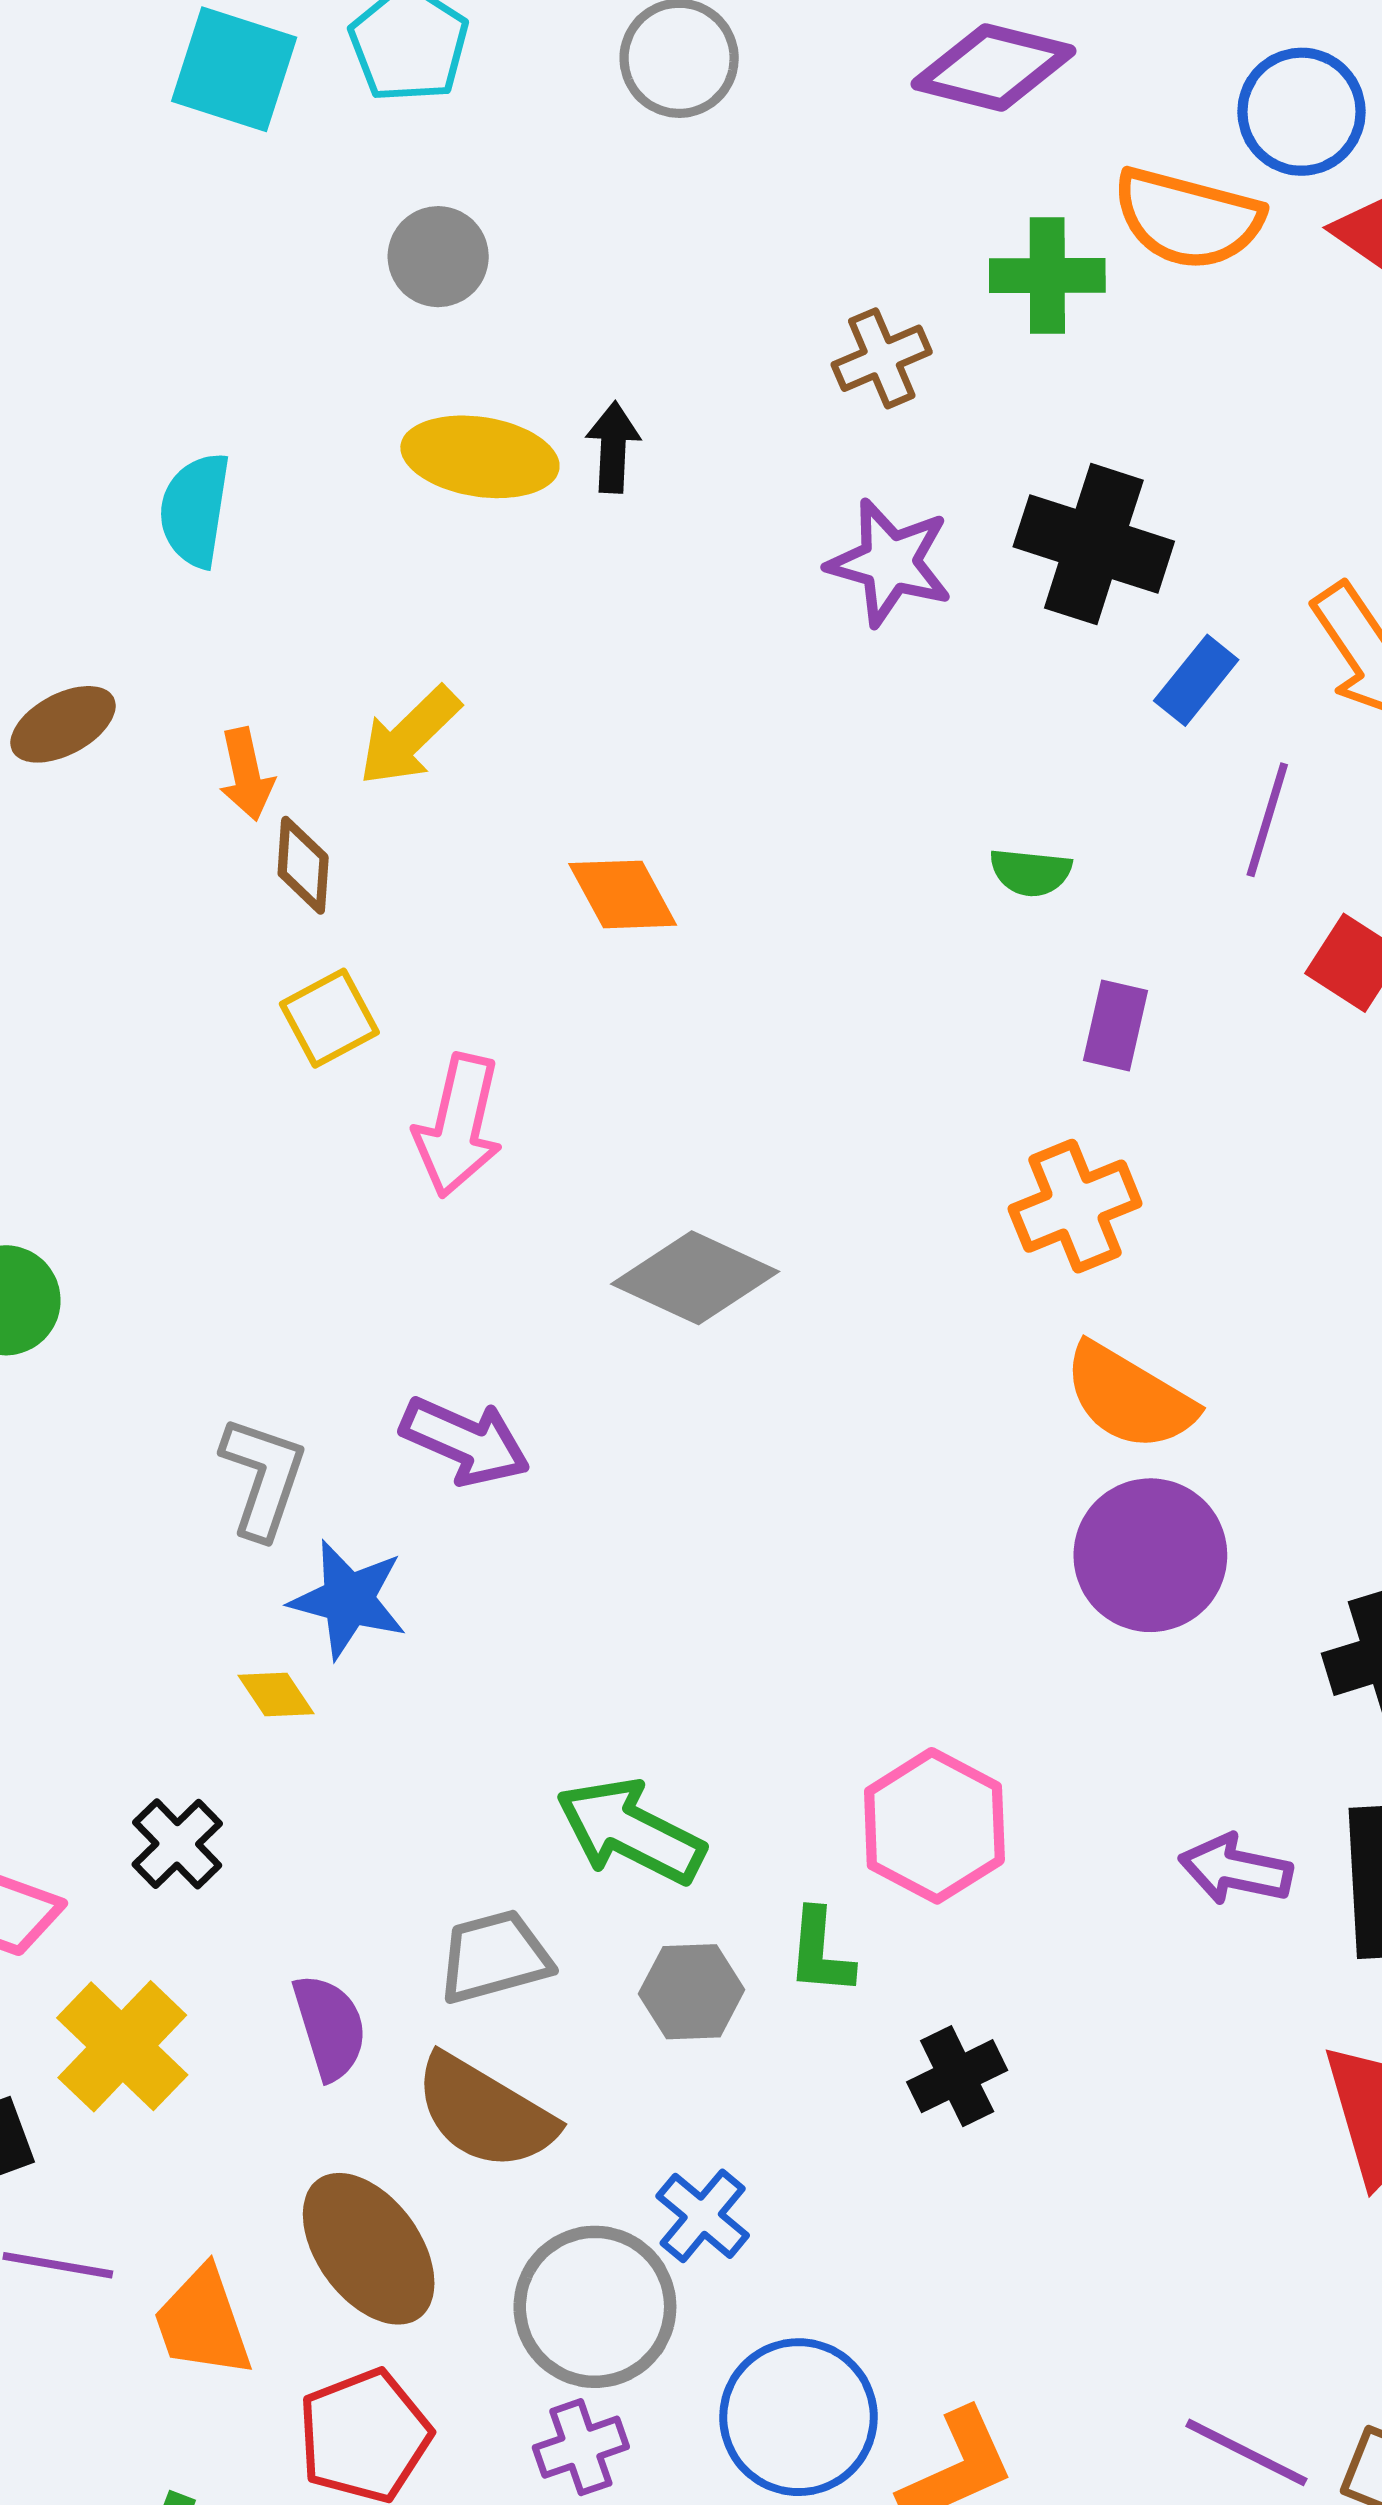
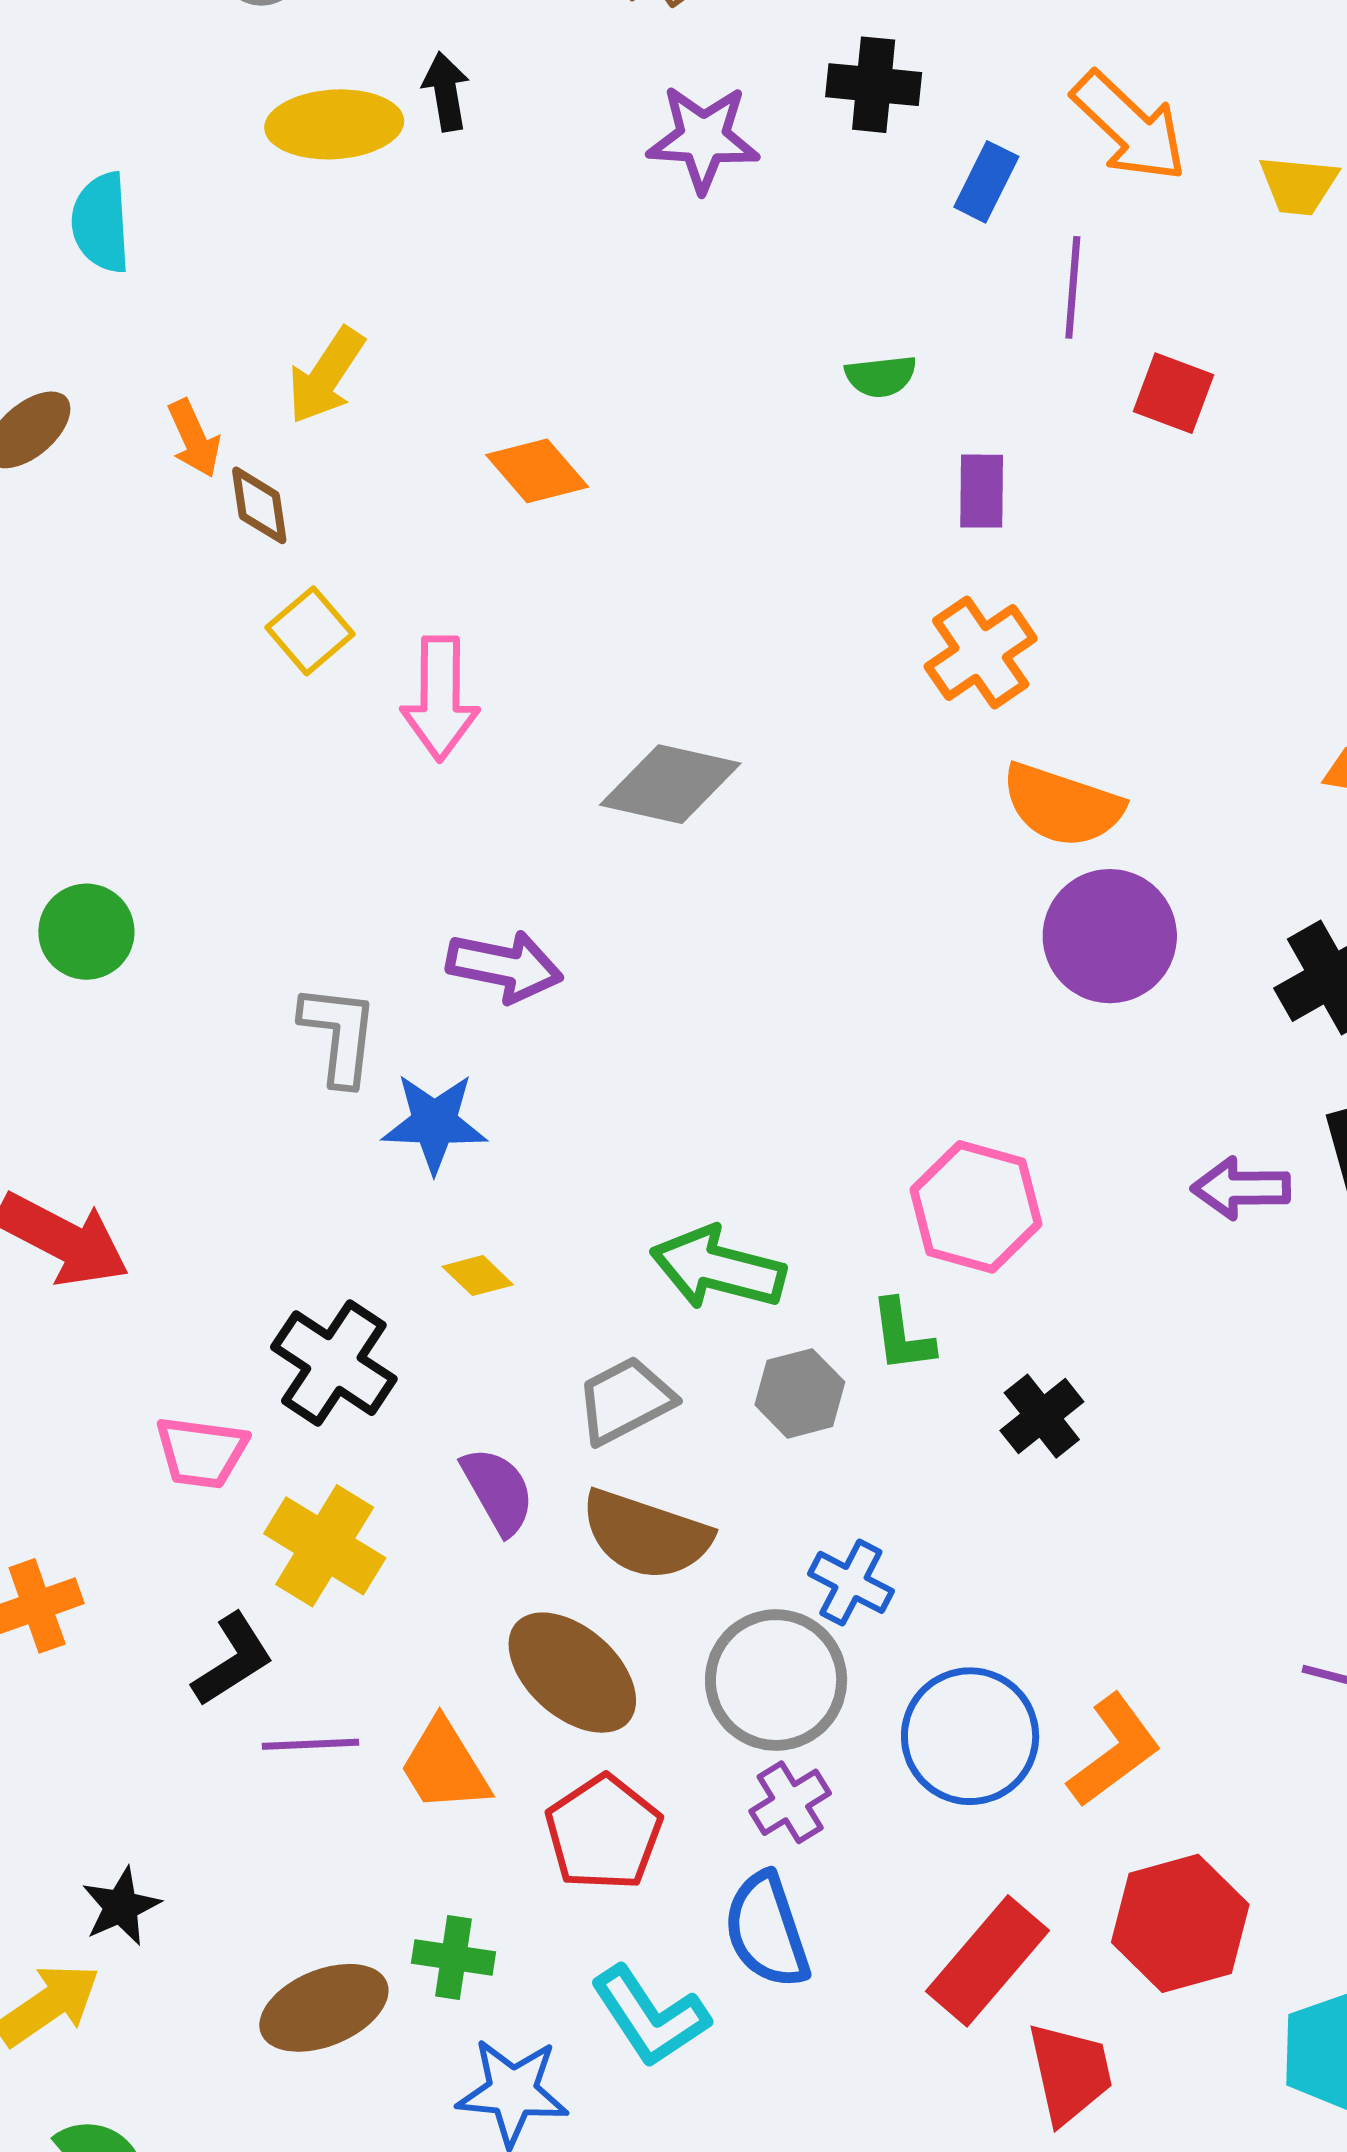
black cross: (1094, 544) -> (874, 85), size x0.7
yellow diamond: (276, 1695) -> (478, 1276), moved
black cross: (177, 1844) -> (334, 1363), size x1.5

